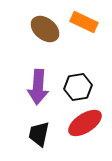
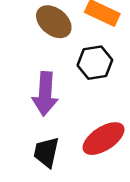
black hexagon: (78, 87) -> (95, 63), moved

